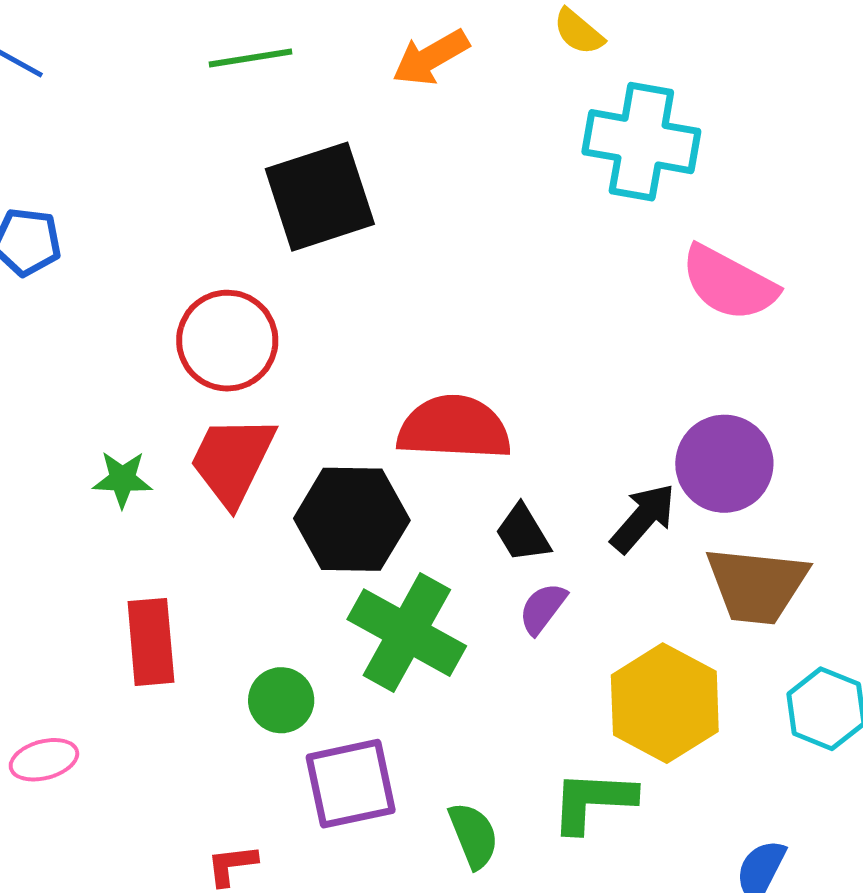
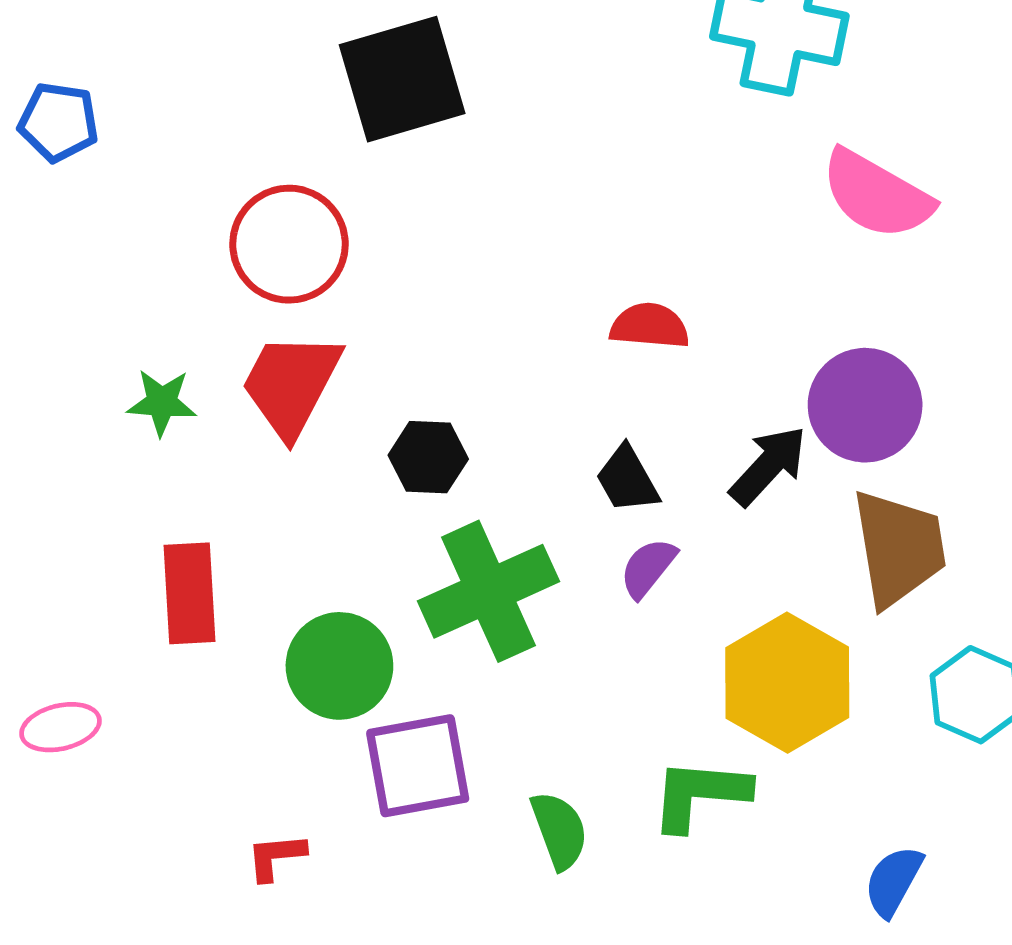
red semicircle: (454, 428) -> (649, 326), moved, size x0.6
black hexagon: (352, 519) -> (428, 457), size x0.6
brown trapezoid: (757, 585) -> (899, 548), turned -107
green cross: (407, 633) -> (488, 591), turned 35
green circle: (281, 700) -> (339, 666), size x1.4

